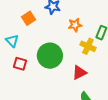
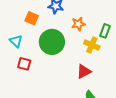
orange square: (28, 18) -> (32, 18), turned -32
green circle: (50, 56) -> (52, 42), moved

